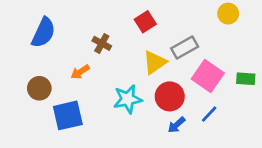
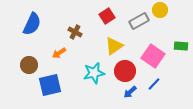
yellow circle: (228, 14) -> (160, 10), moved
gray rectangle: (185, 48) -> (139, 21), moved
green rectangle: (246, 79) -> (181, 46), moved

